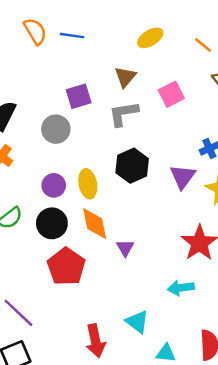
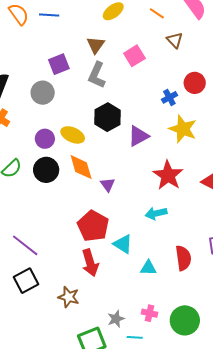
gray L-shape: (123, 114) -> (97, 75), turned -52
purple triangle: (183, 177) -> (138, 136), moved, turned 30
yellow ellipse: (88, 184) -> (73, 135), turned -50
red pentagon: (66, 267) -> (93, 226), moved

